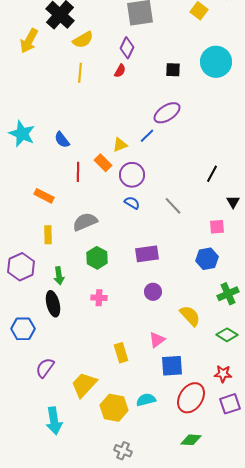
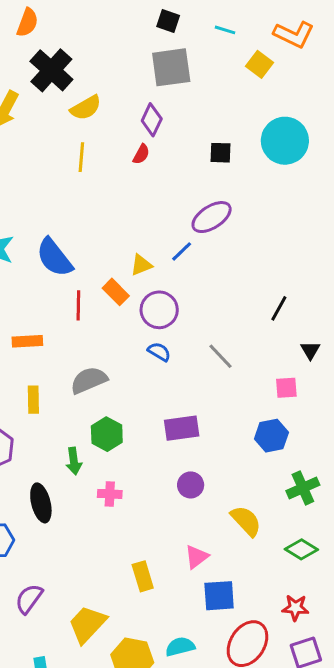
blue semicircle: (62, 140) -> (54, 257), size x1.6
orange rectangle: (44, 196) -> (27, 341), turned -30
green arrow: (59, 276) -> (74, 461), moved

